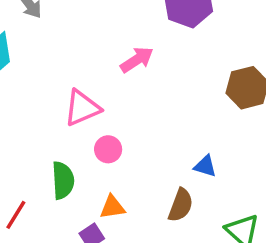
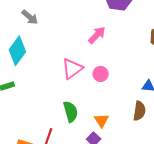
pink circle: (108, 149) -> (101, 74), moved
orange triangle: (112, 207) -> (101, 120), turned -42

